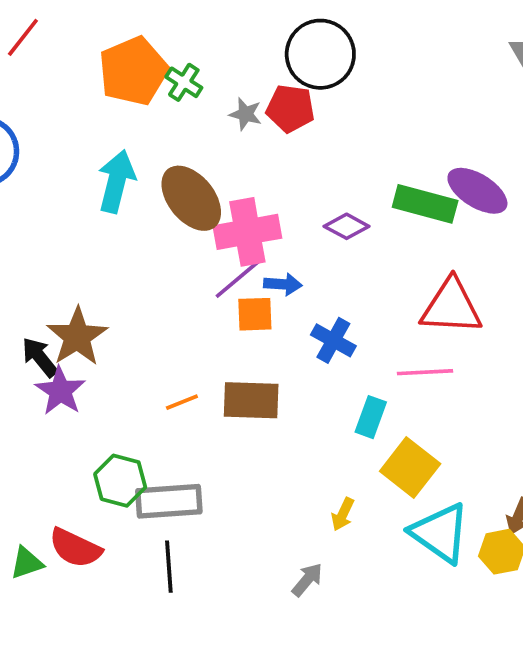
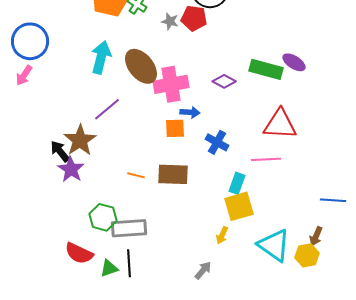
purple ellipse: (477, 191) -> (294, 62), size x0.7
purple line: (238, 279) -> (107, 109), moved
orange line: (182, 402) -> (136, 175), turned 36
yellow square: (410, 468) -> (239, 206), moved, turned 36
green triangle: (27, 563) -> (109, 268), moved

